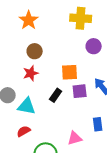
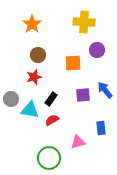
orange square: (70, 72) -> (73, 63), moved
black rectangle: (56, 95) -> (51, 99), moved
red semicircle: (24, 131) -> (52, 120), moved

